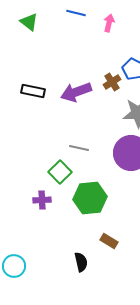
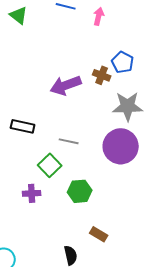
brown cross: (112, 82) -> (102, 75), turned -36
black rectangle: (33, 91) -> (23, 126), moved
green hexagon: (90, 198) -> (80, 191), size x0.7

